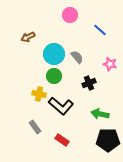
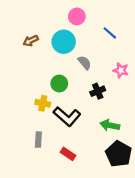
cyan circle: (54, 54) -> (64, 42), moved
gray rectangle: (35, 127) -> (38, 140), turned 40
black pentagon: (108, 140) -> (119, 154), turned 30

